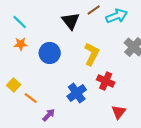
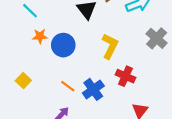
orange star: (21, 44) -> (40, 36), moved
orange line: (31, 98) -> (68, 86), moved

